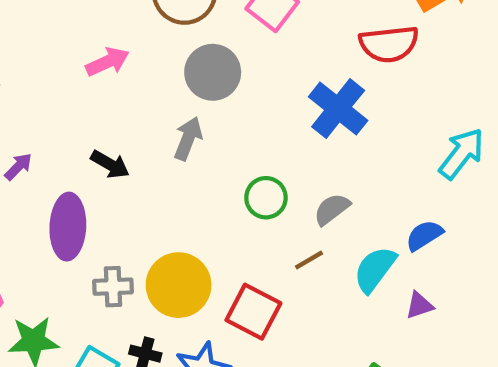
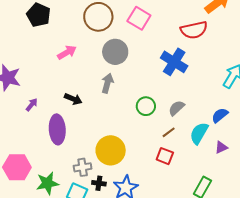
gray cross: (113, 287) -> (83, 167), moved
red square: (253, 312) -> (165, 156), moved, size x0.7

